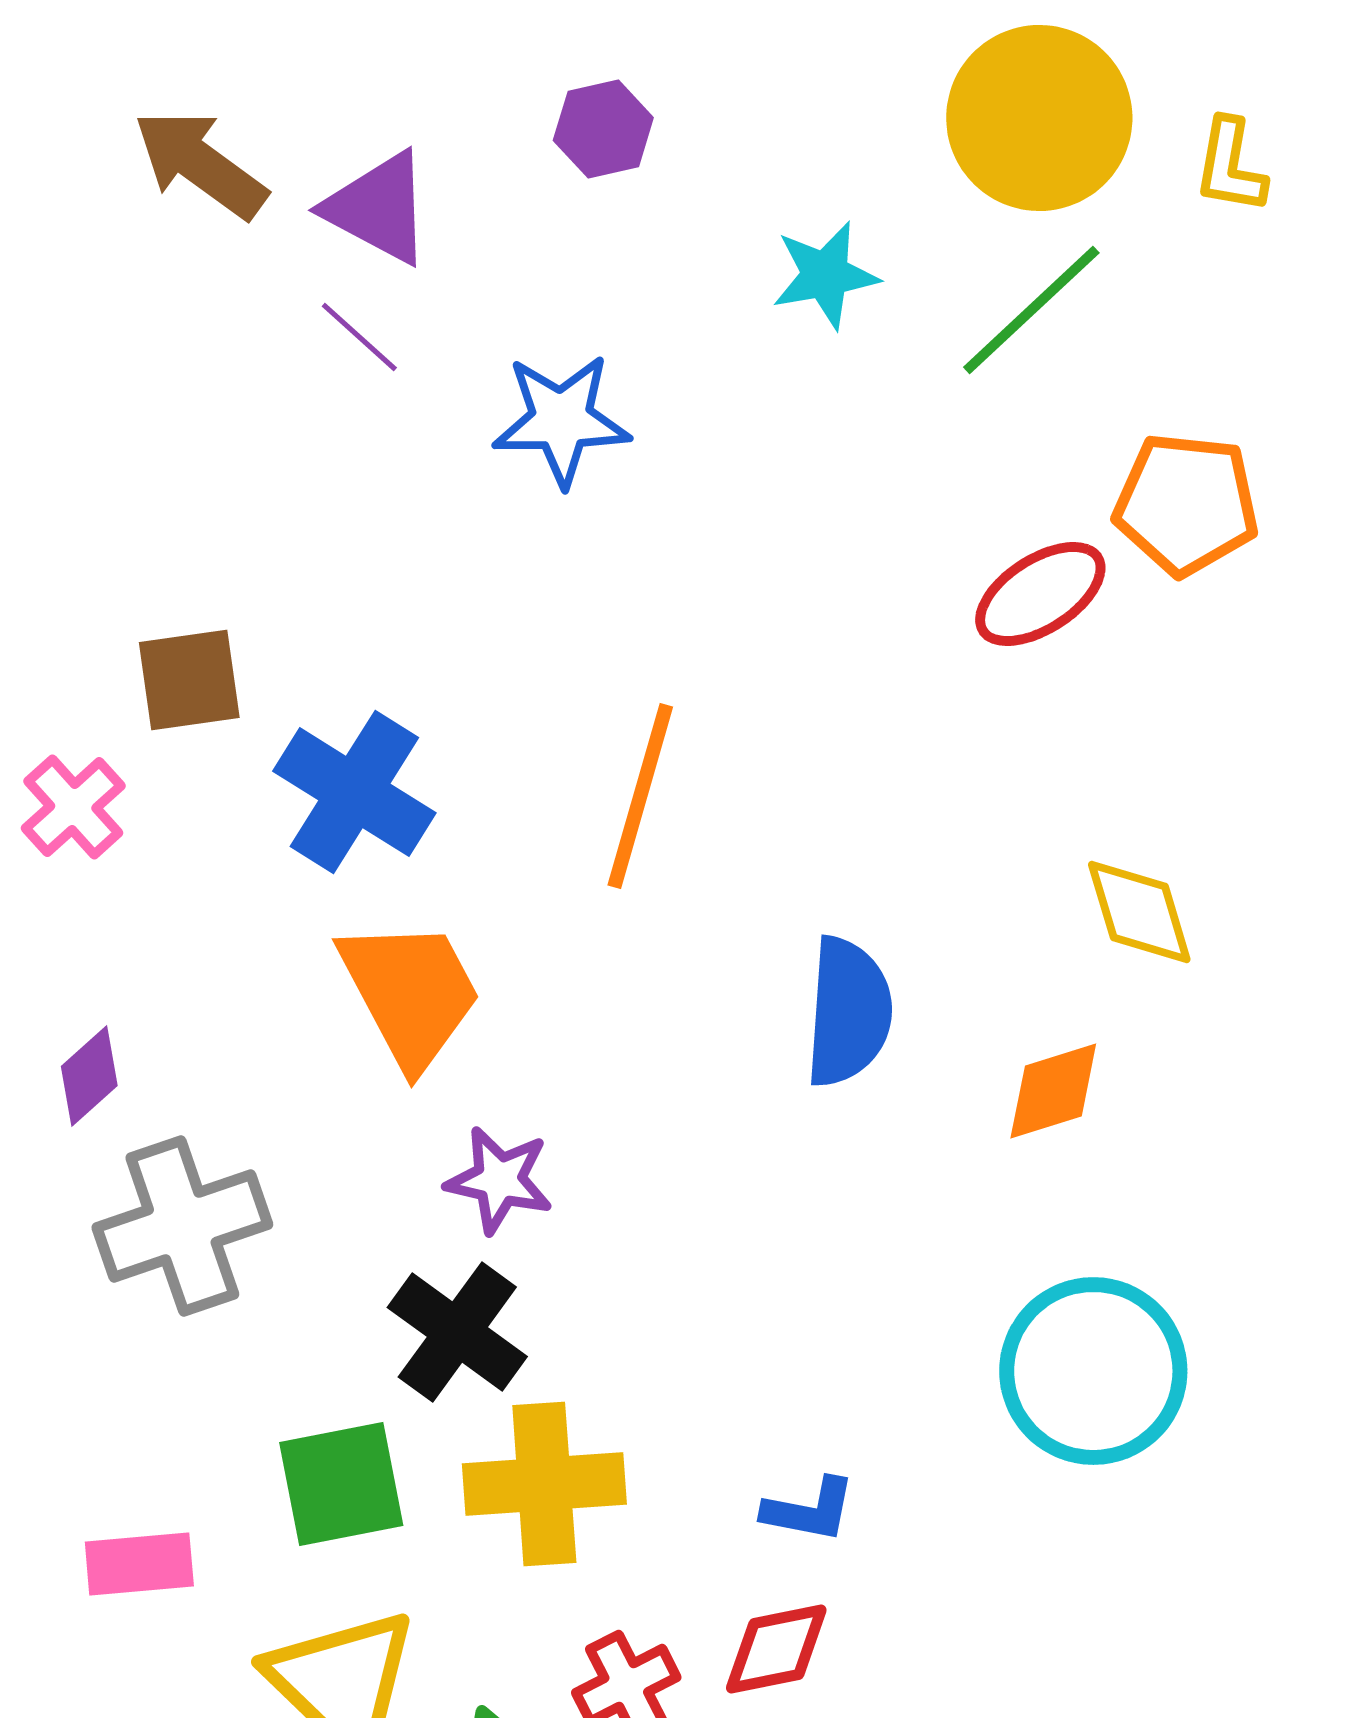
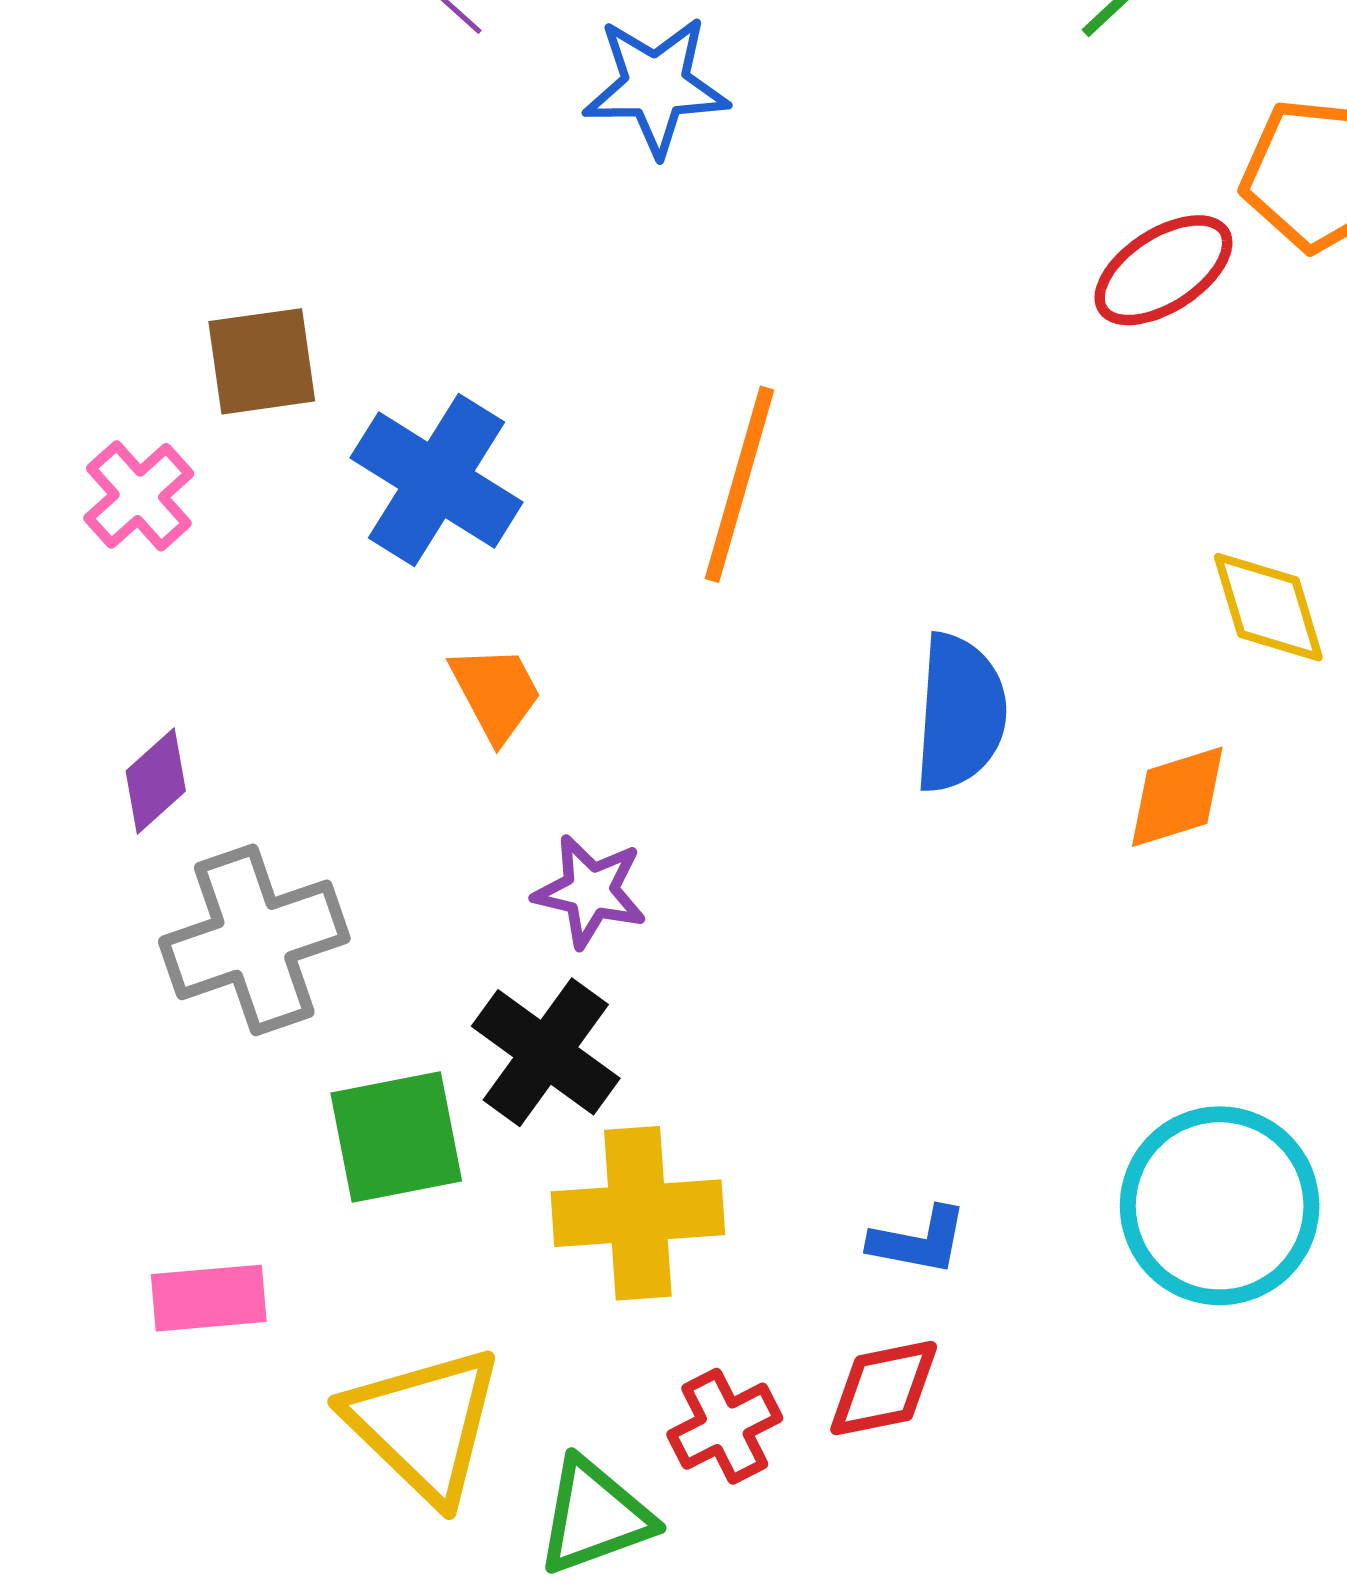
orange trapezoid: (410, 993) -> (496, 693), size x0.6
cyan circle: (1093, 1371) -> (1220, 1206), moved
green square: (341, 1484) -> (396, 1137), moved

